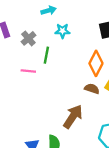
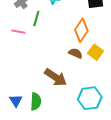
brown arrow: (73, 117) -> (56, 77), turned 85

